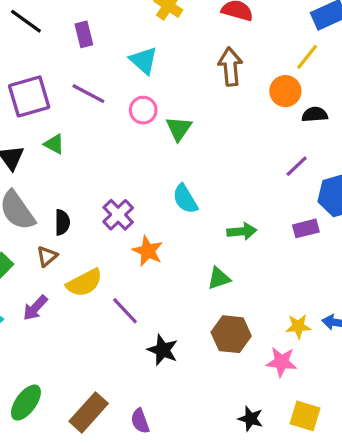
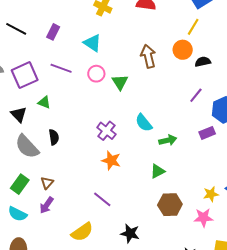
purple rectangle: (84, 34) -> (53, 32), turned 49
brown arrow: (230, 67) -> (148, 56), moved
cyan semicircle: (185, 199) -> (144, 123), moved
purple cross: (118, 215) -> (106, 131), moved
black semicircle: (62, 222) -> (54, 137), moved
brown triangle: (47, 256) -> (47, 183), moved
yellow semicircle: (84, 283) -> (82, 232), moved
black star: (163, 350) -> (130, 233), moved

